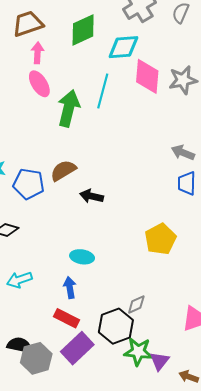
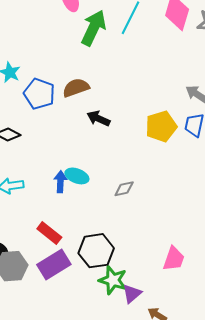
yellow pentagon: (160, 239) -> (161, 126), moved
blue arrow: (70, 288) -> (60, 182), moved
gray diamond: (136, 304) -> (124, 189), moved

